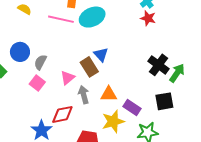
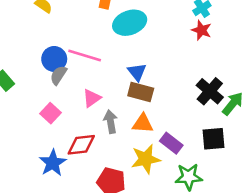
pink line: (61, 19) -> (85, 55), moved
blue circle: (20, 52) -> (54, 59), moved
brown rectangle: (89, 67) -> (141, 92), moved, turned -48
pink square: (37, 83) -> (50, 113), moved

